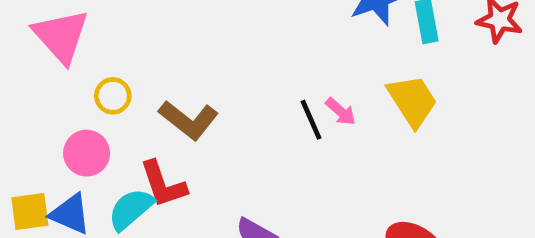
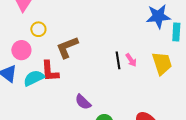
brown L-shape: (189, 120) -> (67, 47), turned 105

